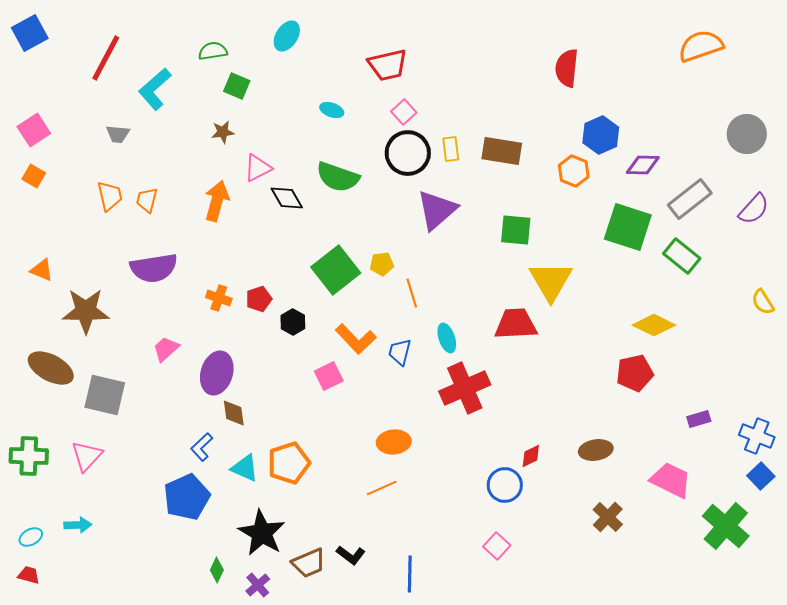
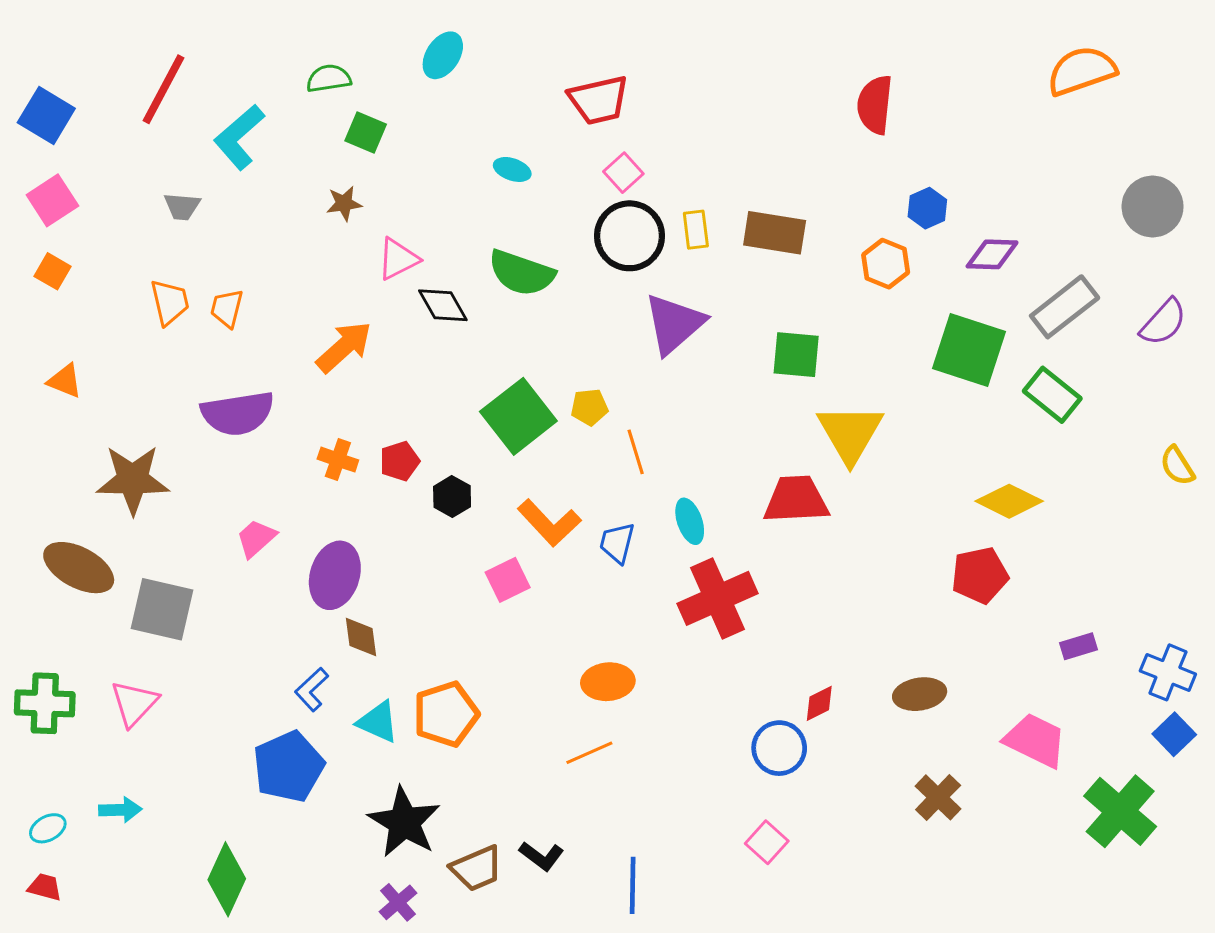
blue square: (30, 33) -> (46, 115), moved, turned -30
blue hexagon: (601, 135) -> (927, 208), size x0.7
orange arrow: (217, 201) -> (344, 347), moved, turned 33
orange triangle: (42, 270) -> (65, 381), moved
green diamond: (217, 570) -> (227, 879), moved, size x1.8

